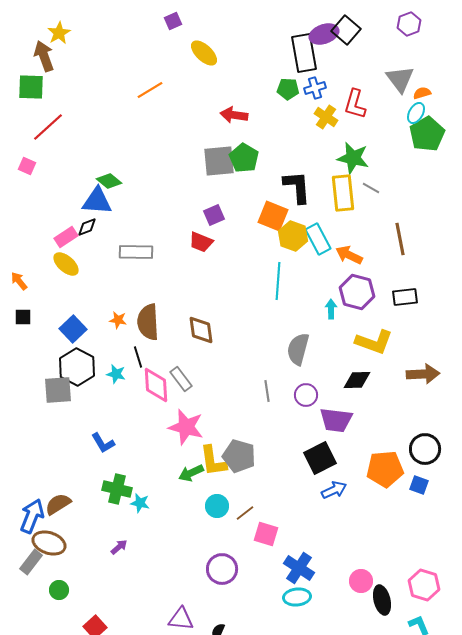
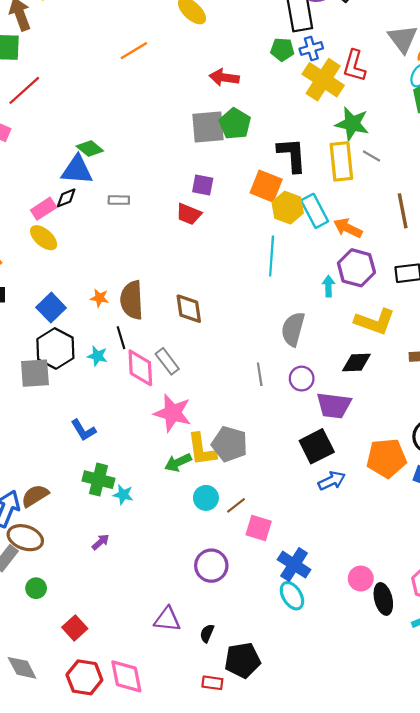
yellow cross: (326, 117) -> (323, 80), size x1.6
purple square: (214, 215) -> (203, 185), turned 35
gray rectangle: (136, 252) -> (119, 200), moved, size x0.6
cyan ellipse: (297, 597) -> (292, 596), turned 64

